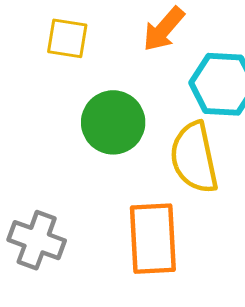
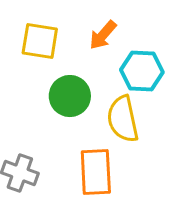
yellow square: (67, 38) -> (40, 41), size x1.4

